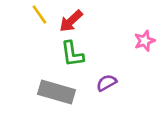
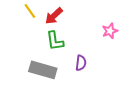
purple semicircle: (106, 83) -> (81, 63), turned 126

